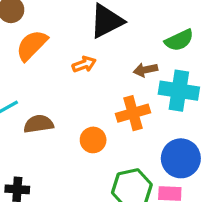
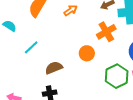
brown semicircle: (39, 124) -> (54, 68), moved

